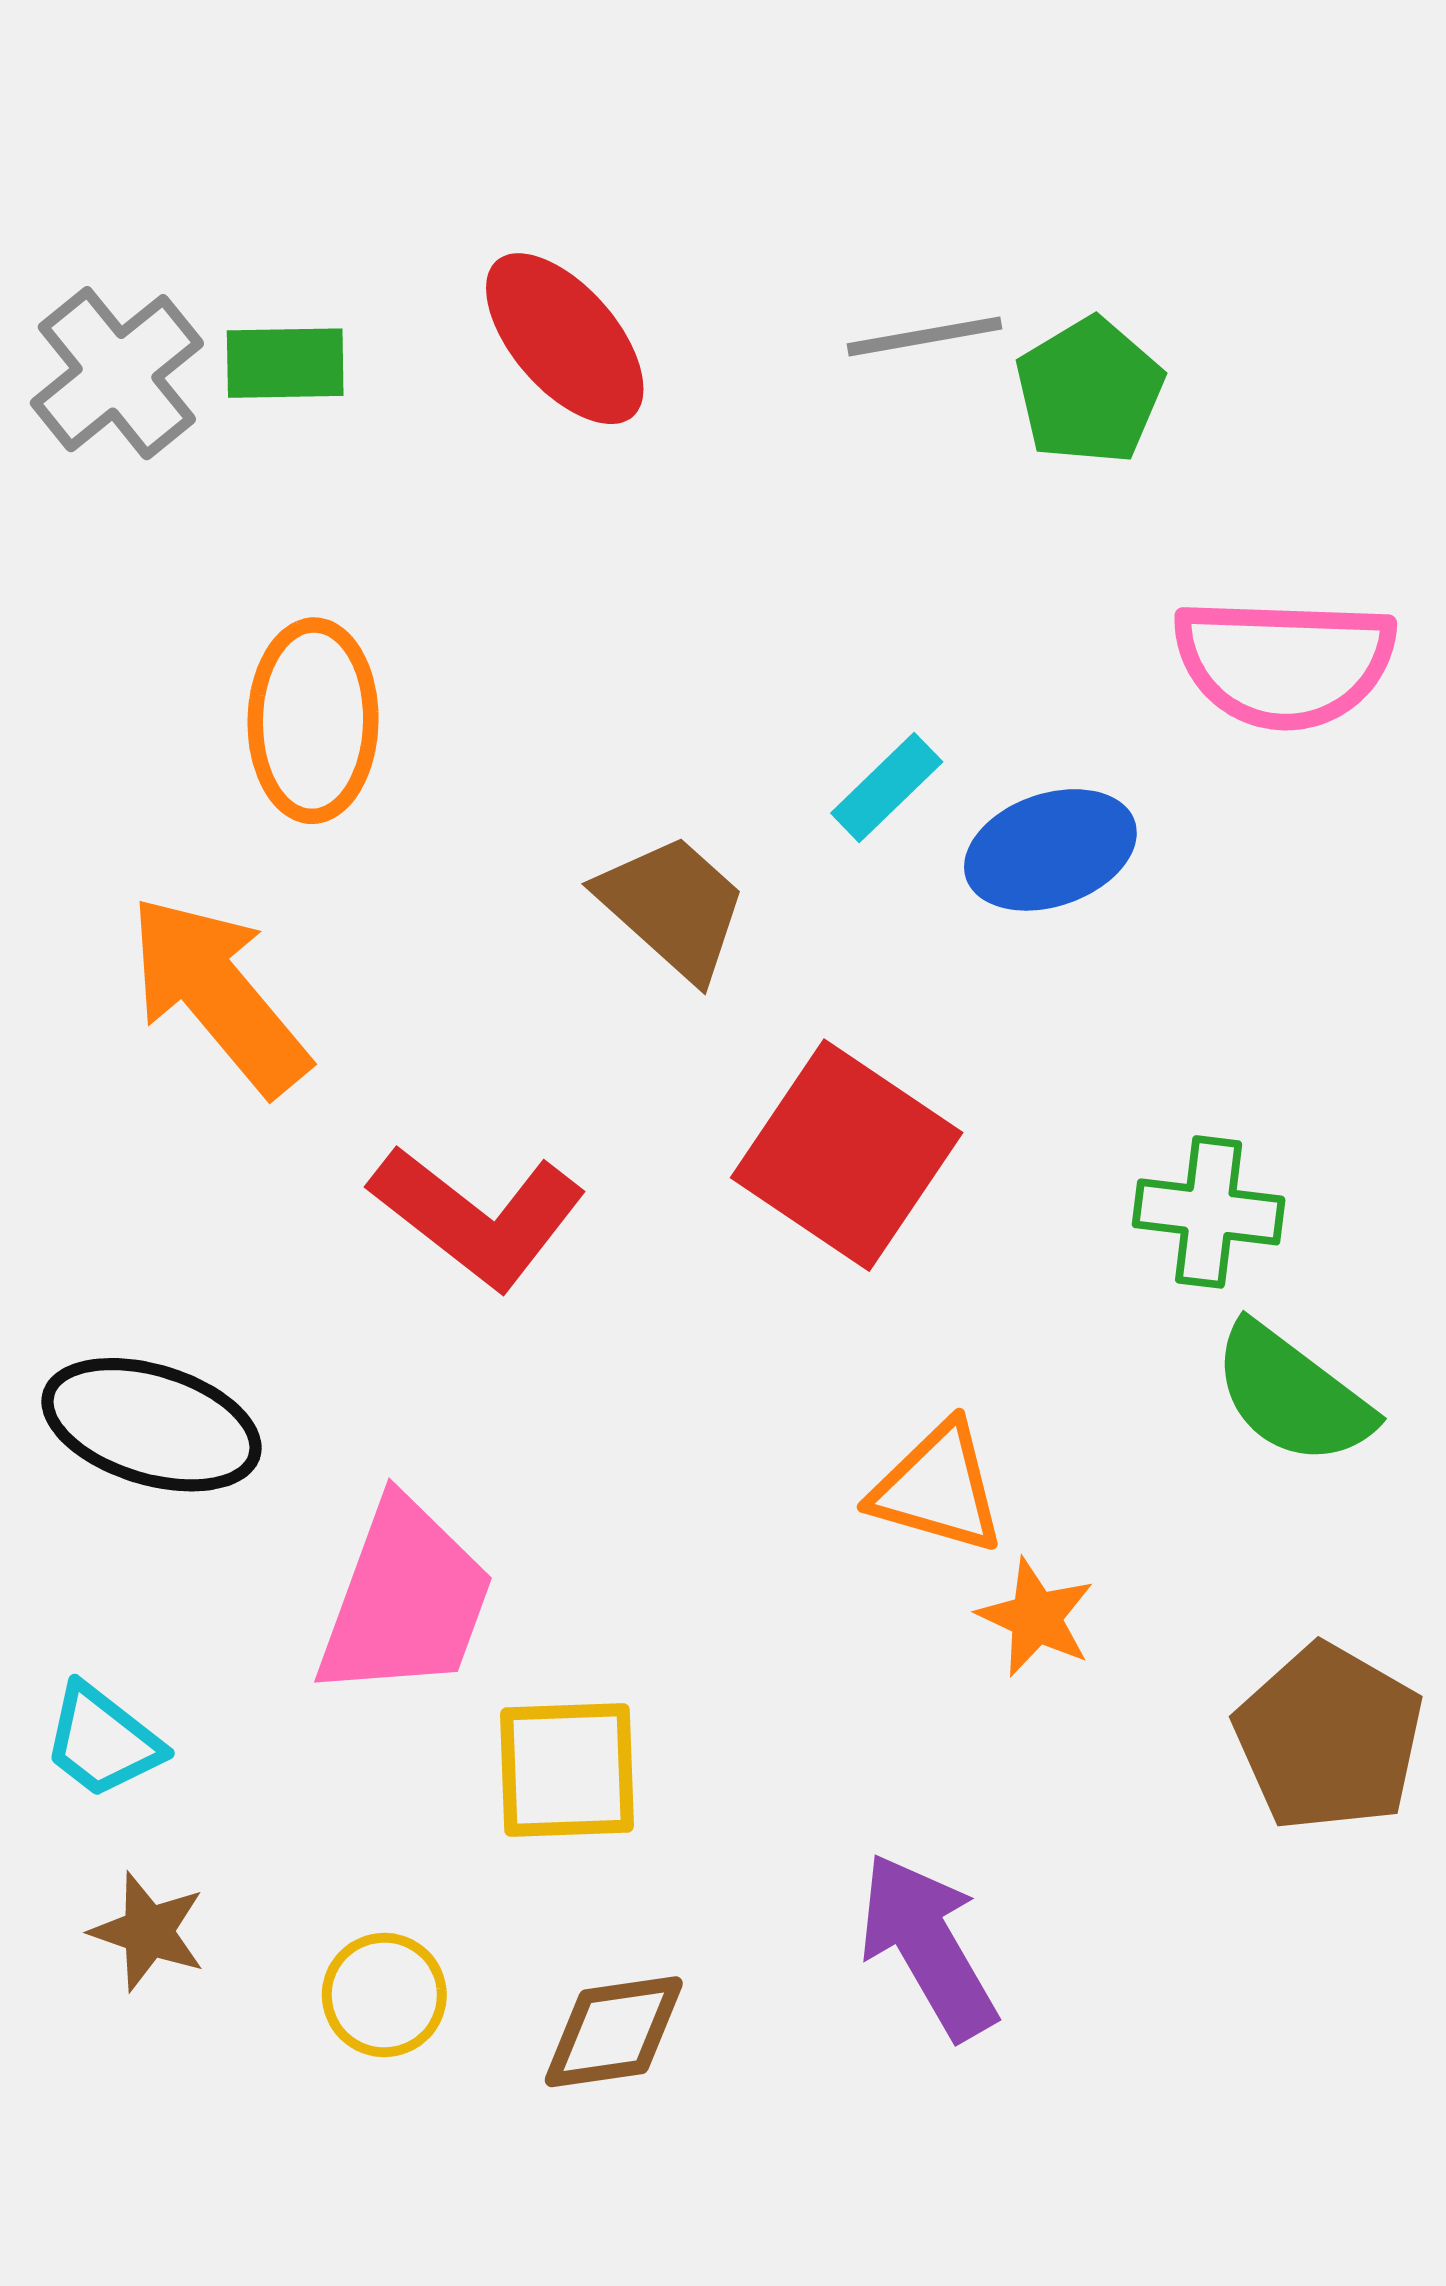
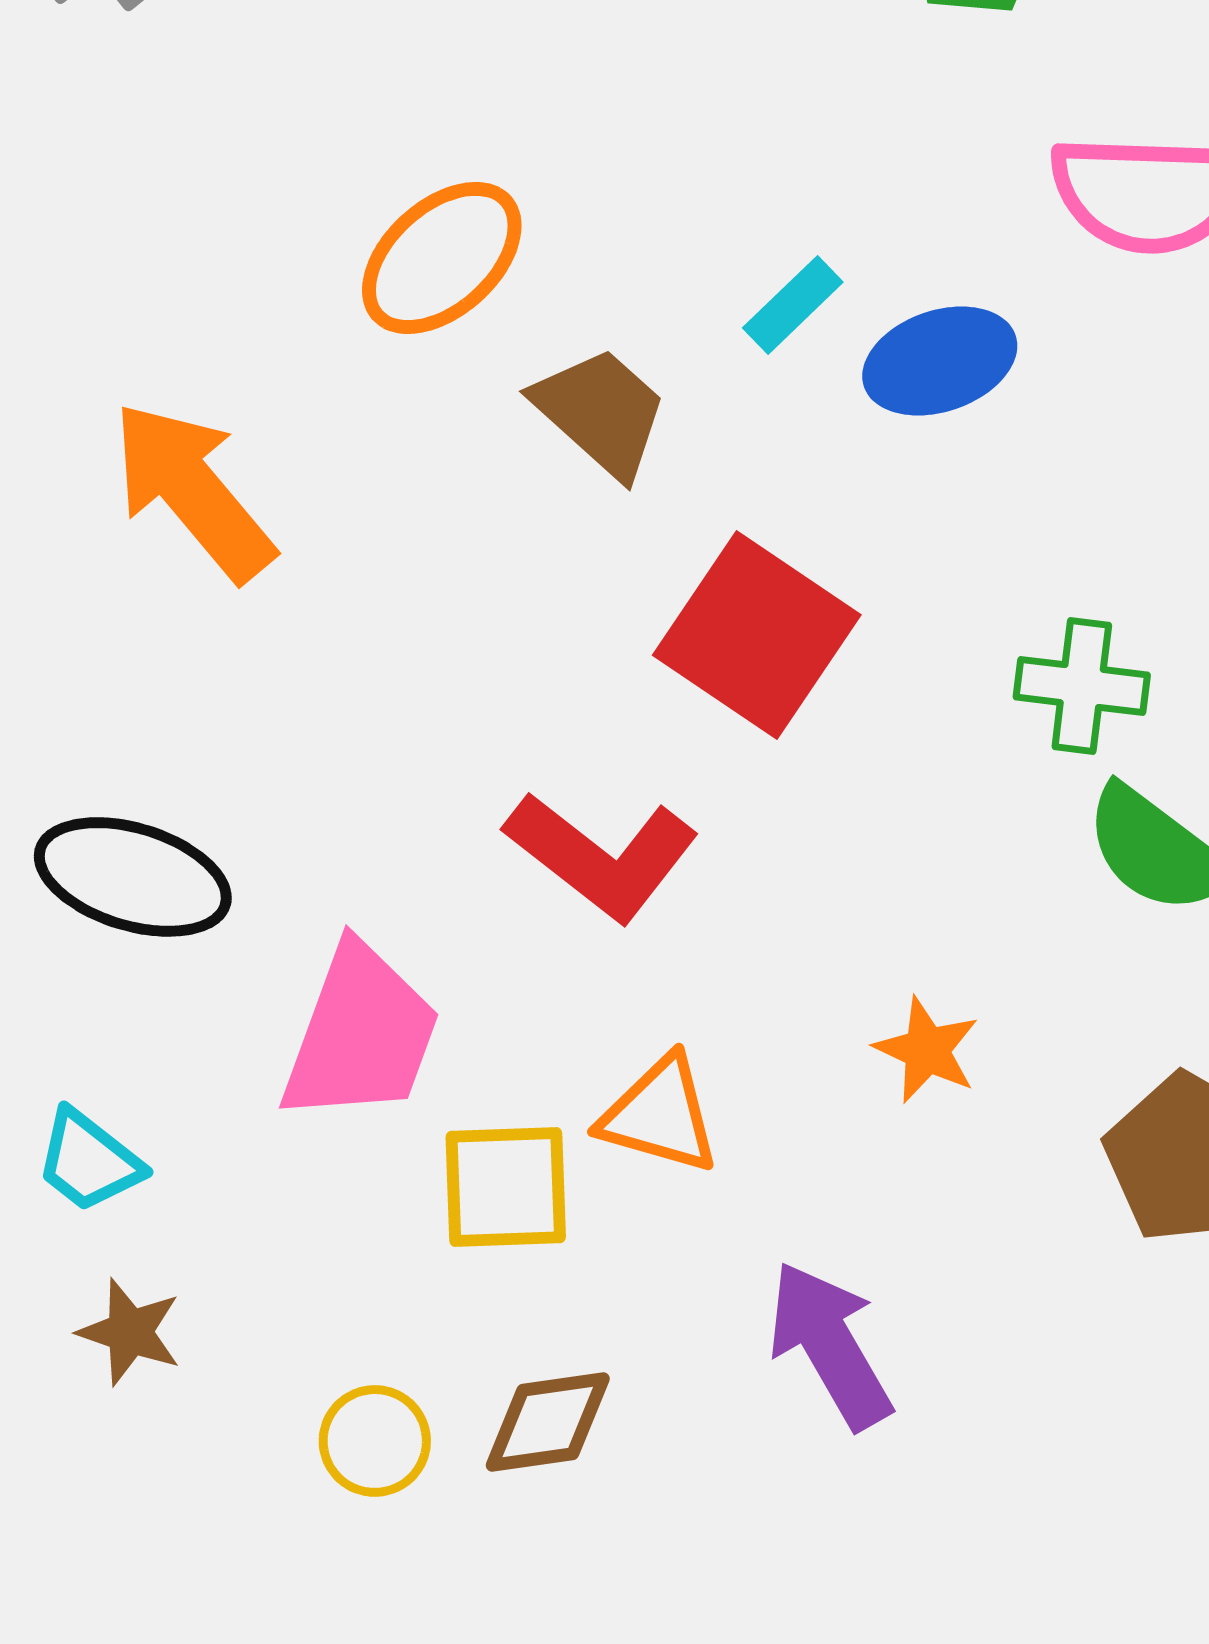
orange ellipse: (313, 721) -> (442, 258), moved, turned 47
red L-shape: (478, 1216) -> (602, 856), moved
orange triangle: (938, 1488) -> (660, 1115), moved
yellow circle: (384, 1995) -> (375, 1441), moved

